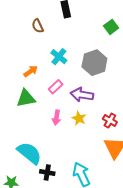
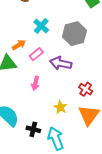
orange arrow: (31, 71) -> (19, 45), moved
yellow star: (79, 118) -> (60, 107), moved
black cross: (47, 173) -> (33, 129), moved

